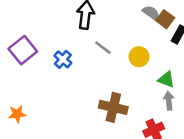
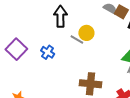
yellow circle: (139, 57) -> (86, 33), moved

